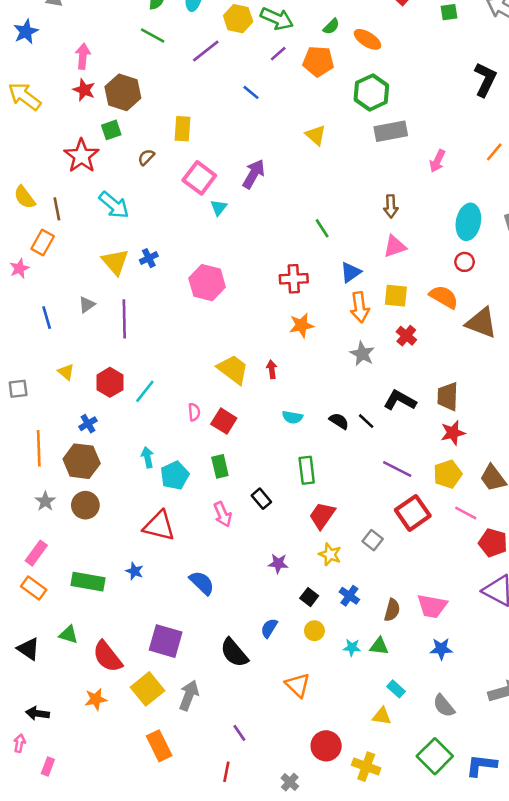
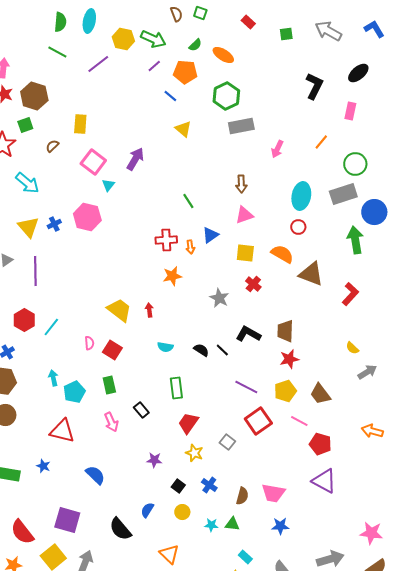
blue line: (251, 92) -> (170, 96), moved
pink hexagon: (207, 283) -> (87, 217), moved
orange arrow: (360, 307) -> (190, 247), moved, size x0.6

